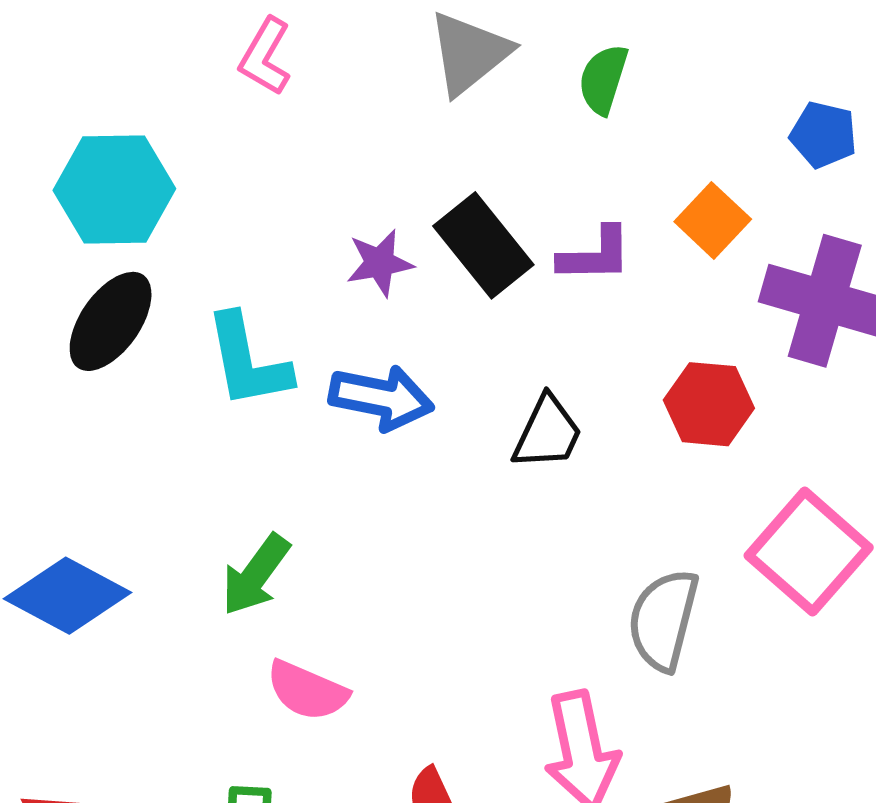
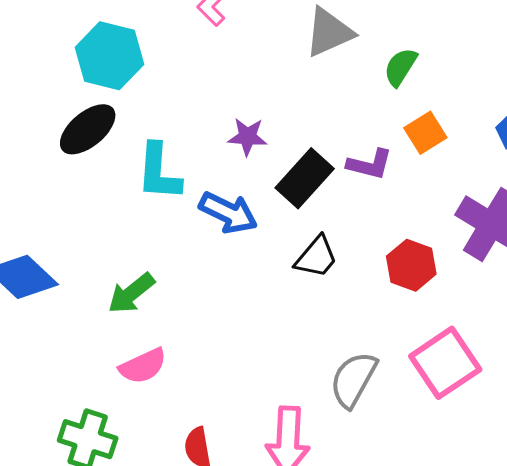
orange square: (713, 220) -> (425, 133), moved
black rectangle: (483, 245) -> (305, 178), moved, turned 66
pink semicircle: (307, 691) -> (143, 366), turned -63

